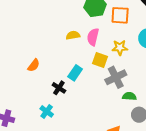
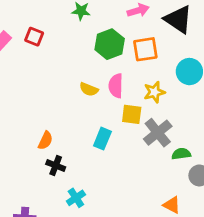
yellow semicircle: (73, 35) -> (89, 89), turned -136
black cross: (59, 88) -> (56, 166), moved
cyan cross: (47, 111) -> (76, 198), turned 32

